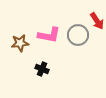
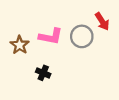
brown star: (20, 43) -> (20, 45), turned -30

